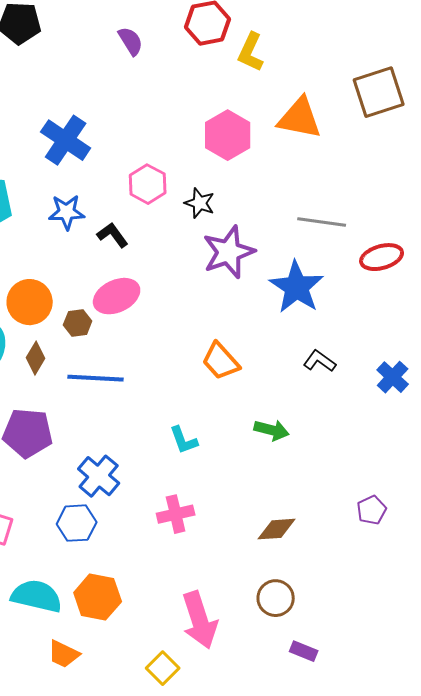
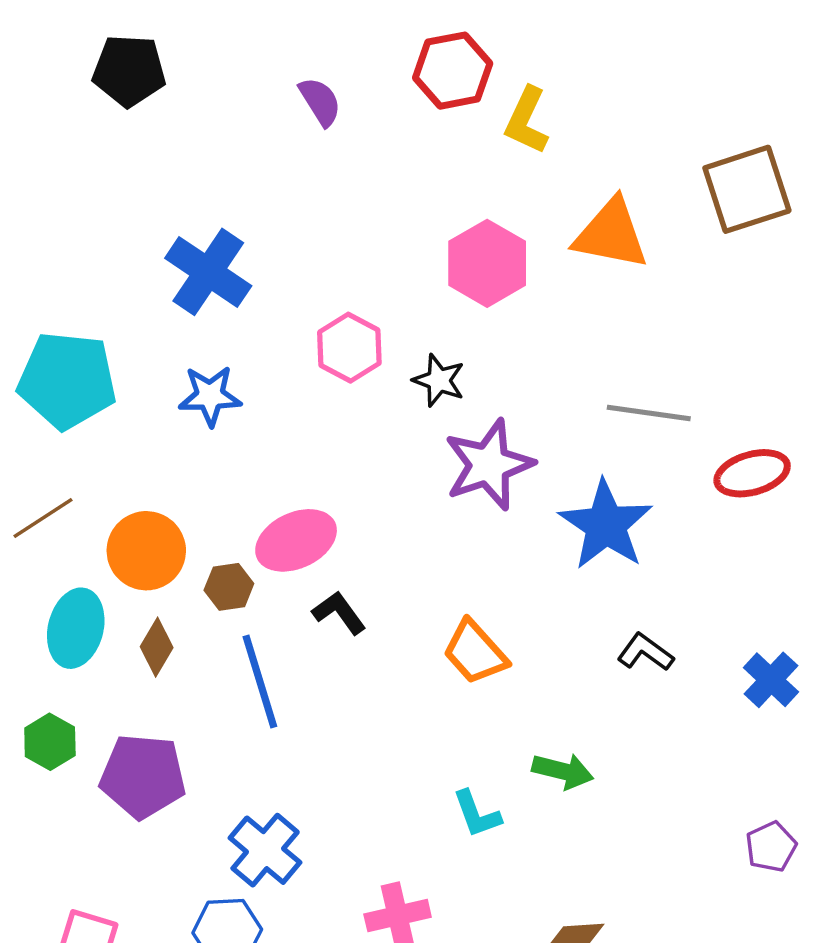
black L-shape: (113, 235) -> (339, 613), moved
blue line: (96, 378) -> (260, 682), turned 70
cyan L-shape: (184, 440) -> (477, 814), moved
purple pentagon: (372, 510) -> (771, 847), moved

